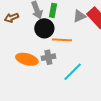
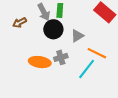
gray triangle: (79, 16) -> (77, 36), moved
orange line: (62, 40) -> (97, 53), moved, turned 30

